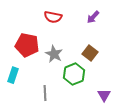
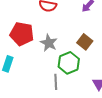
gray line: (45, 93) -> (56, 82), moved

